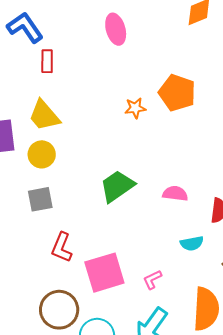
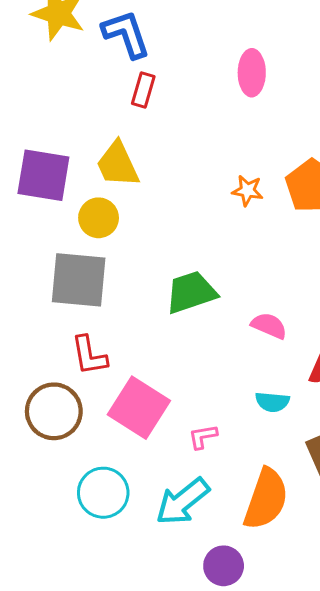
gray square: (40, 199) -> (79, 280), size x1.6
red L-shape: (62, 247) -> (89, 355), turned -48
pink square: (104, 273) -> (139, 408), turned 33
brown circle: (59, 310) -> (54, 411), moved

